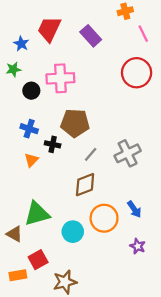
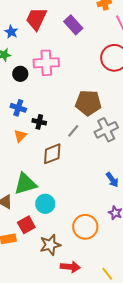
brown pentagon: (75, 123) -> (88, 103), moved
brown diamond: (85, 185) -> (52, 154), moved
orange circle: (104, 218) -> (85, 227), moved
cyan circle: (73, 232) -> (45, 204), moved

